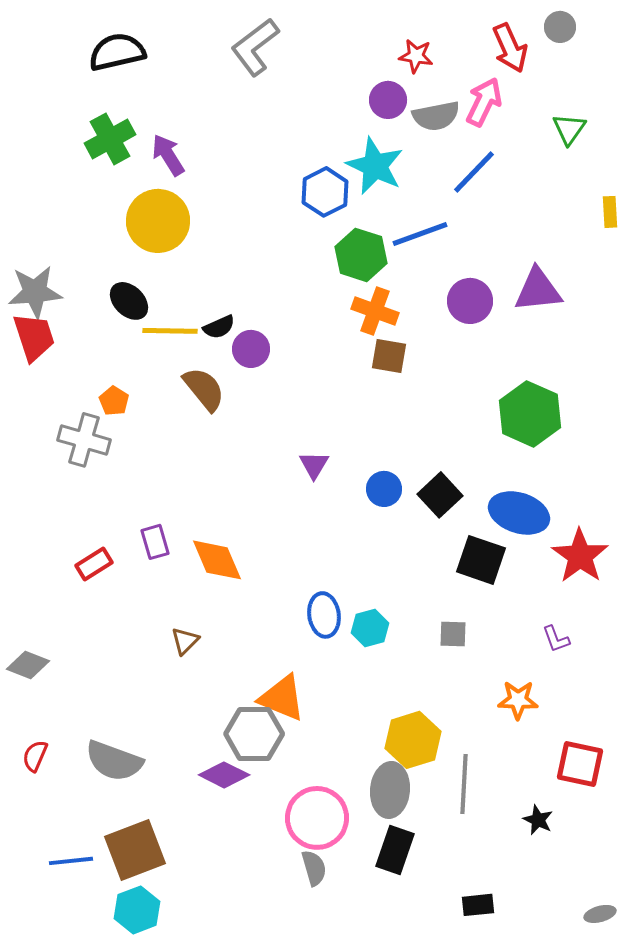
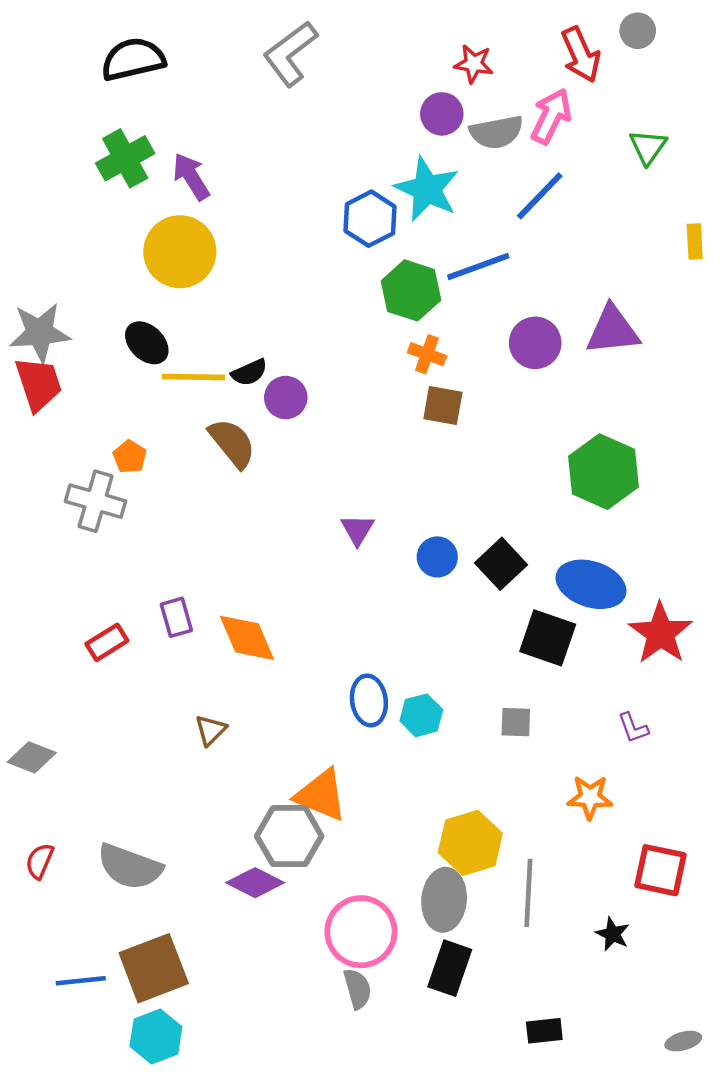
orange cross: (375, 311) -> (427, 354), size x0.7

